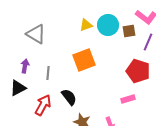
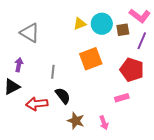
orange square: (84, 60) -> (91, 59), moved
gray line: (48, 73) -> (53, 72), moved
red arrow: (43, 105) -> (37, 104), turned -125

